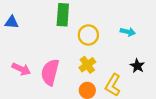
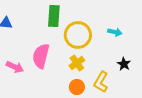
yellow circle: (88, 35) -> (78, 35), size x1.4
pink semicircle: (50, 72) -> (41, 56), moved

